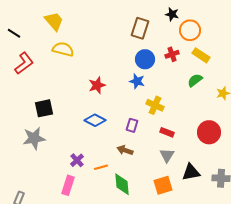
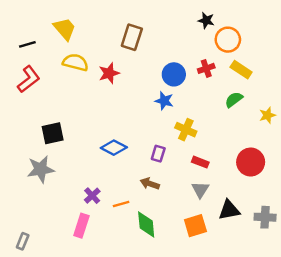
brown rectangle: (140, 28) -> (132, 37), moved
black line: (14, 33) -> (27, 44), moved, turned -48
red star: (97, 85) -> (109, 73), moved

